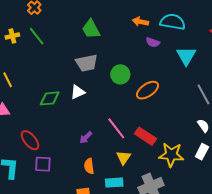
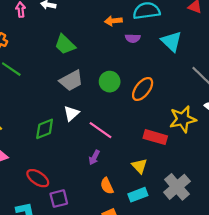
pink line: (116, 128) -> (101, 130), moved
yellow star: (171, 155) -> (183, 119), moved

